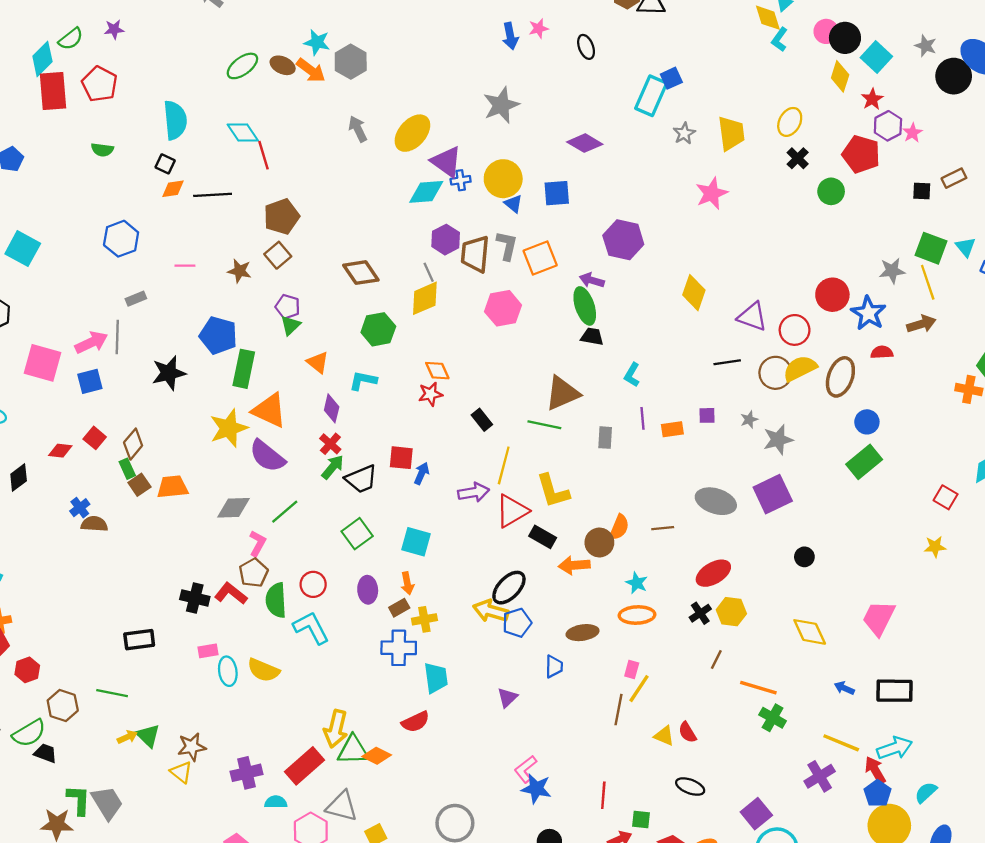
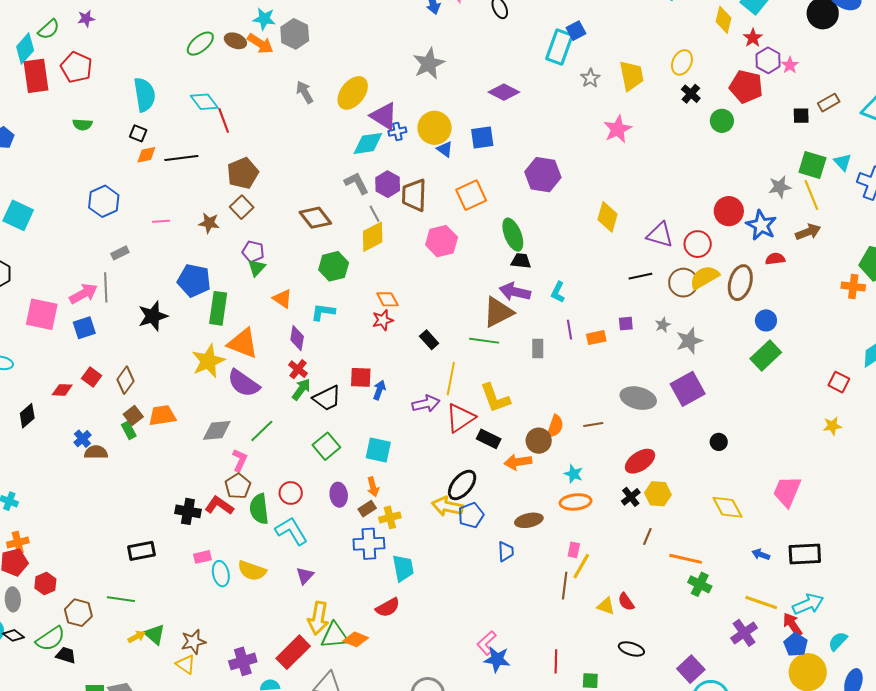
gray L-shape: (507, 246) -> (357, 183), moved, turned -36
purple arrow: (592, 280) -> (515, 292), moved, size x1.4
green rectangle: (127, 469) -> (129, 430), moved
purple triangle: (507, 697) -> (305, 576), moved

